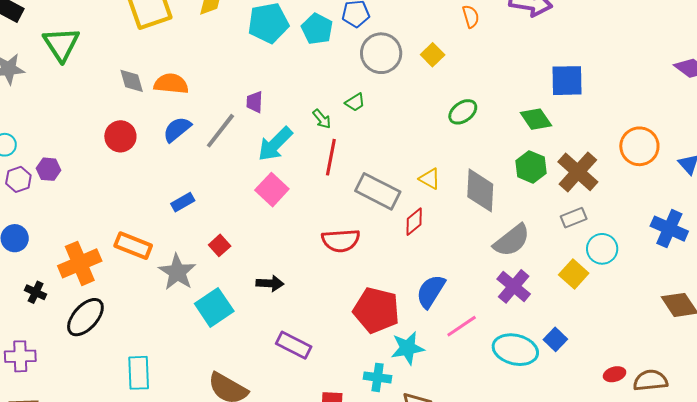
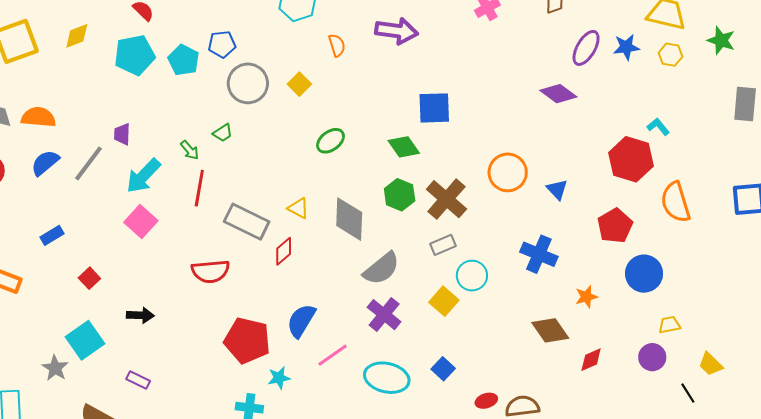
gray star: (177, 272) -> (55, 368), moved, size x0.7
blue square: (555, 339) -> (443, 369), moved
purple rectangle: (294, 345) -> (138, 380), moved, size x0.7
cyan star: (408, 348) -> (279, 378), size x0.7

